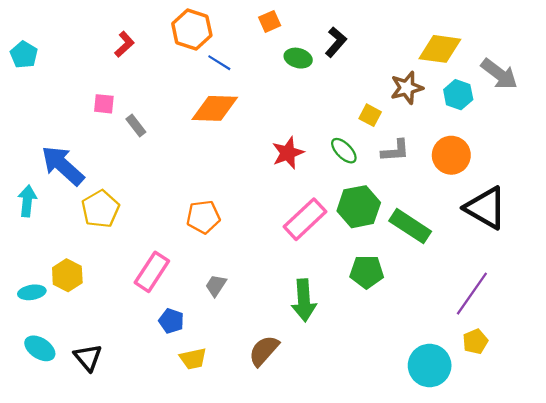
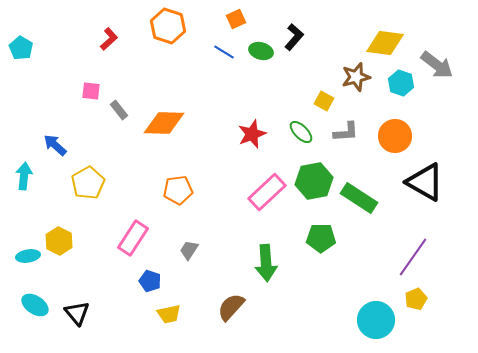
blue line: (219, 63) -> (224, 52), moved
orange diamond: (215, 108) -> (164, 123), moved
blue arrow: (63, 165) -> (55, 145), size x0.6

